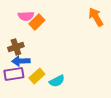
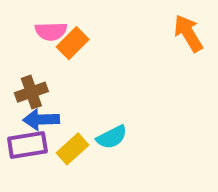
cyan semicircle: (57, 81) -> (112, 137), moved

